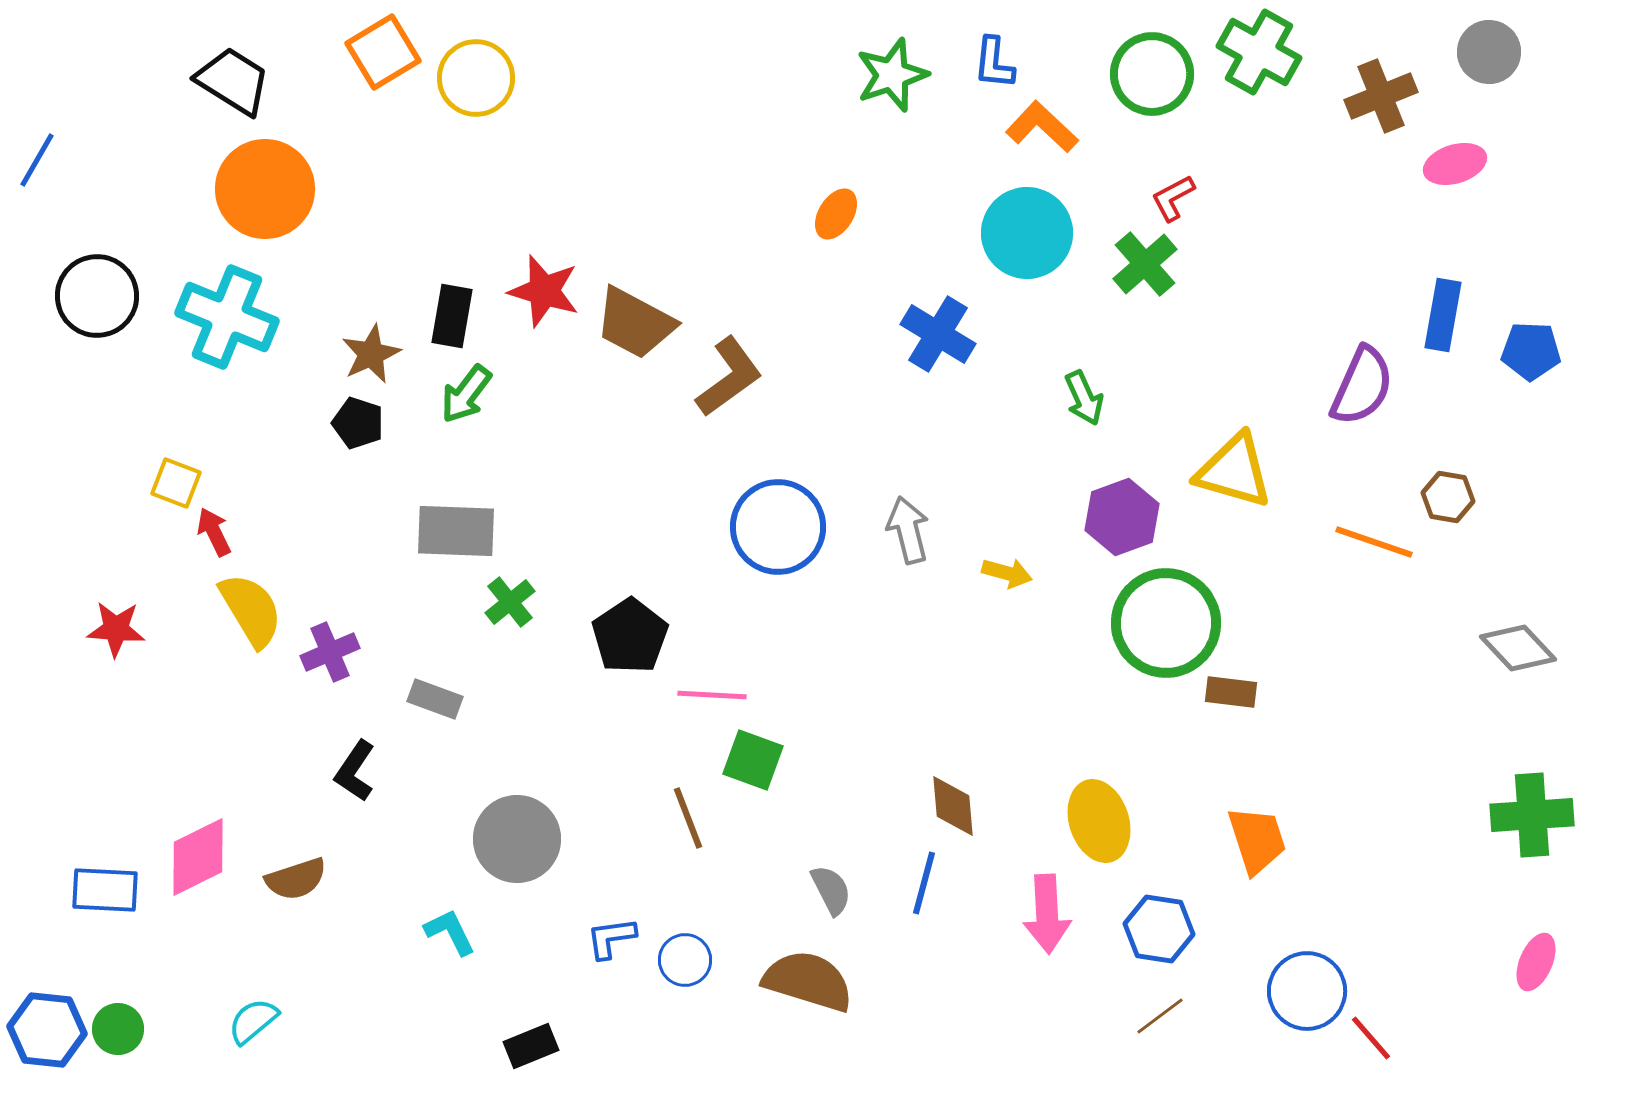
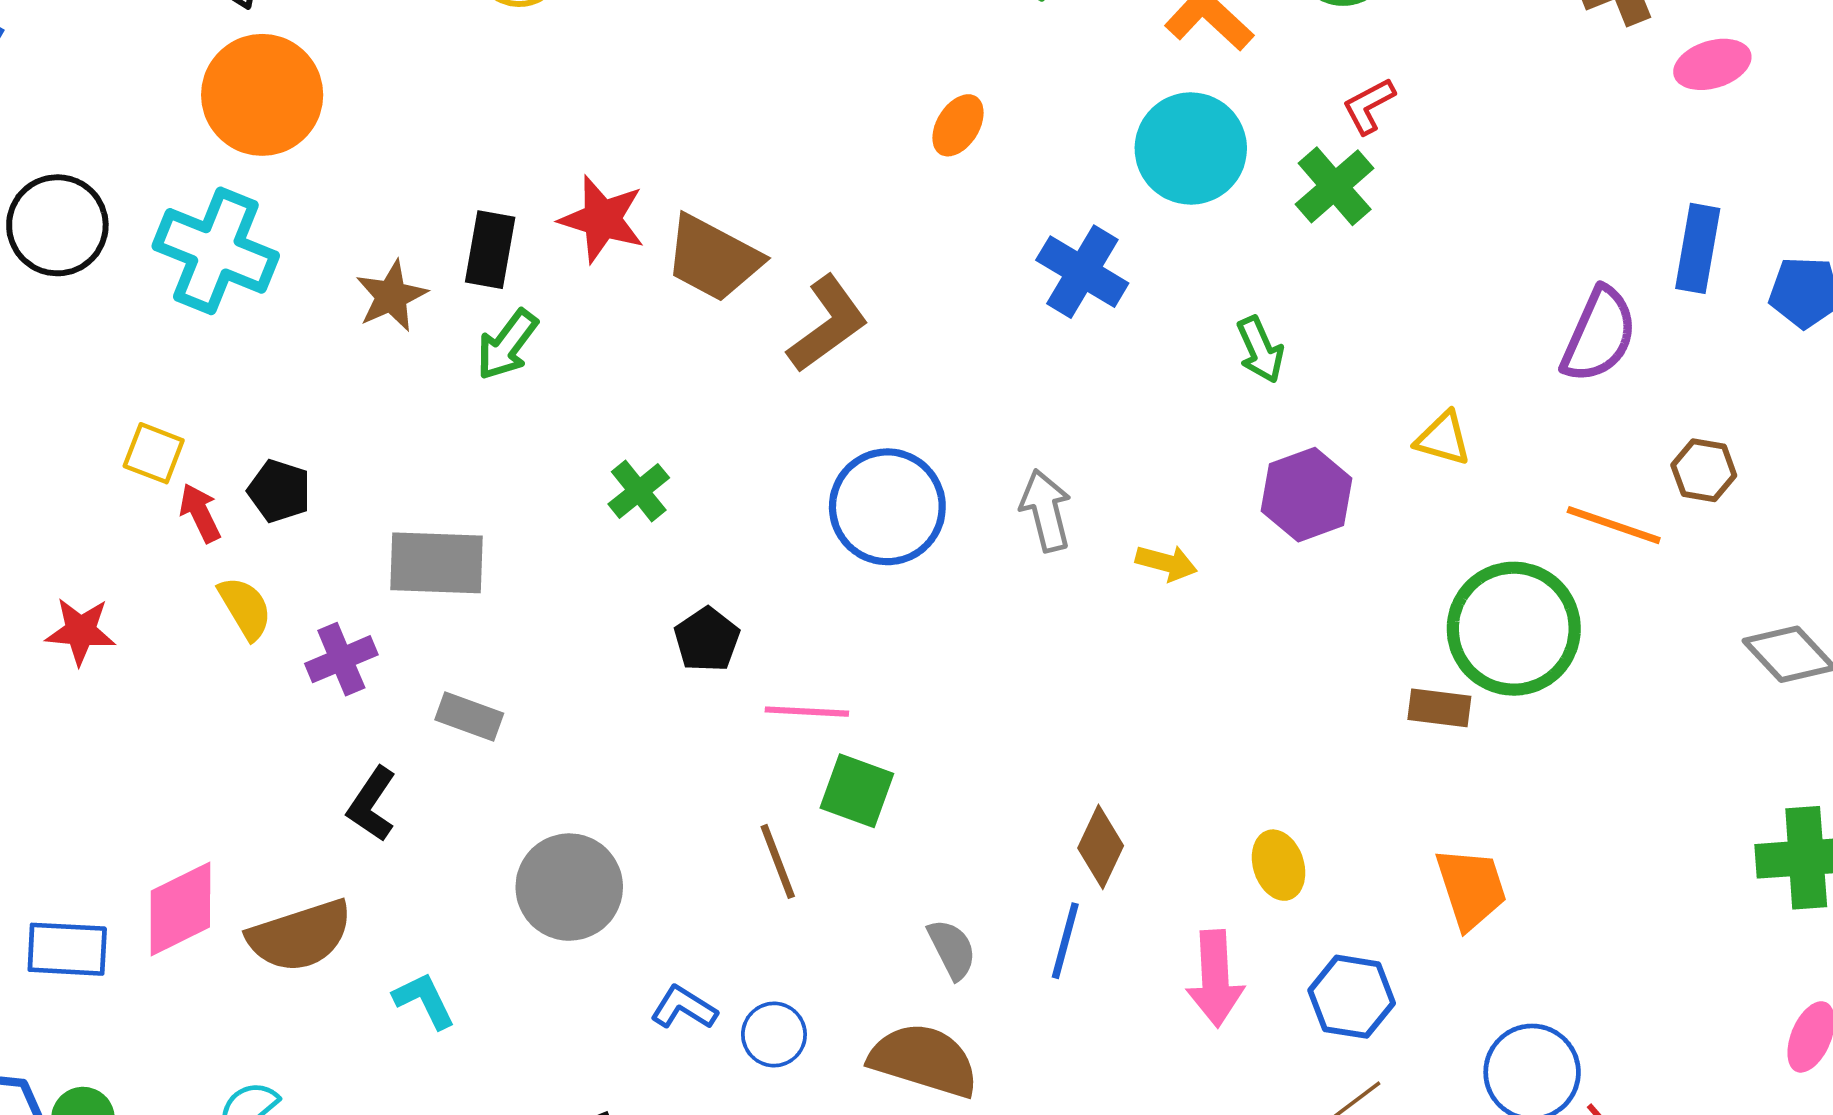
black pentagon: (358, 423) -> (279, 491), moved
yellow triangle: (1234, 471) -> (1443, 439), size x0.6
gray rectangle: (456, 531) -> (436, 563), moved
green cross: (510, 602) -> (639, 491), moved
yellow semicircle: (251, 610) -> (245, 608), size x0.7
green circle: (1166, 623) -> (1514, 629), moved
black pentagon: (630, 636) -> (707, 640), size x0.7
brown diamond: (953, 806) -> (1101, 847), turned 30
yellow ellipse: (1099, 821) -> (1279, 865), size x0.7
brown semicircle: (296, 879) -> (300, 936), size x1.4
cyan L-shape: (450, 932) -> (424, 1000), moved
blue L-shape: (611, 938) -> (684, 1008), turned 40

